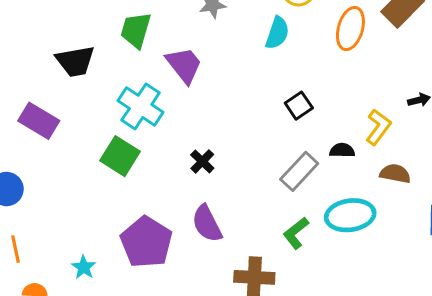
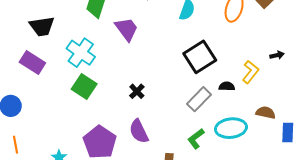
black trapezoid: (75, 61) -> (42, 26), moved
cyan cross: (141, 106) -> (81, 53), moved
black square: (299, 106) -> (200, 57), size x1.8
brown semicircle: (395, 174) -> (266, 113), moved

